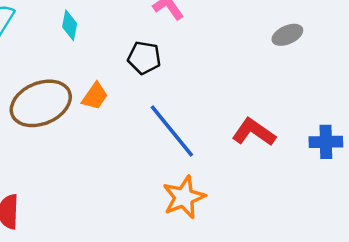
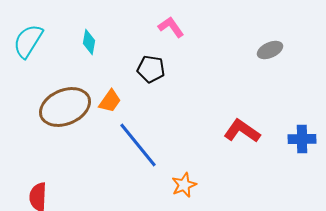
blue line: (172, 131) -> (138, 145), moved
orange star: (184, 197) -> (184, 185), size x0.7

